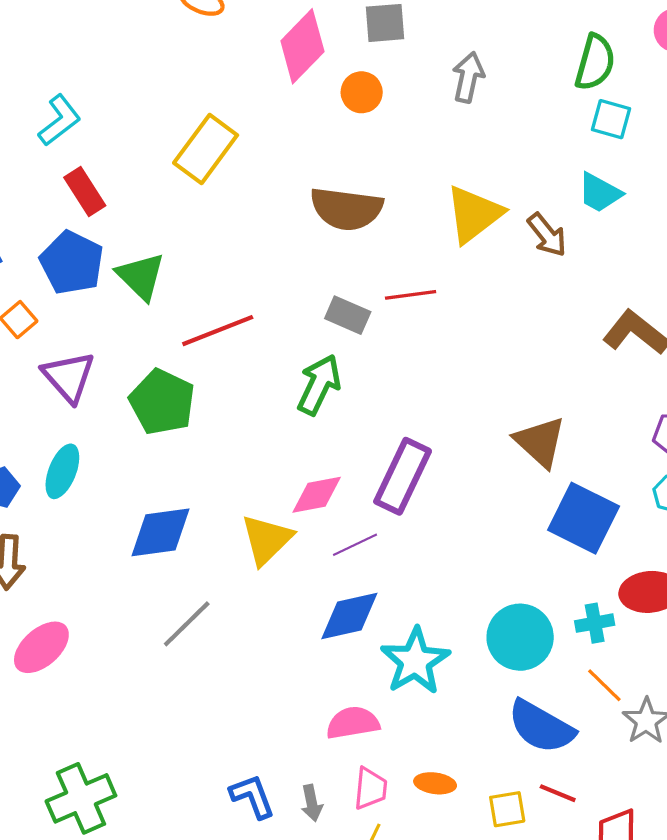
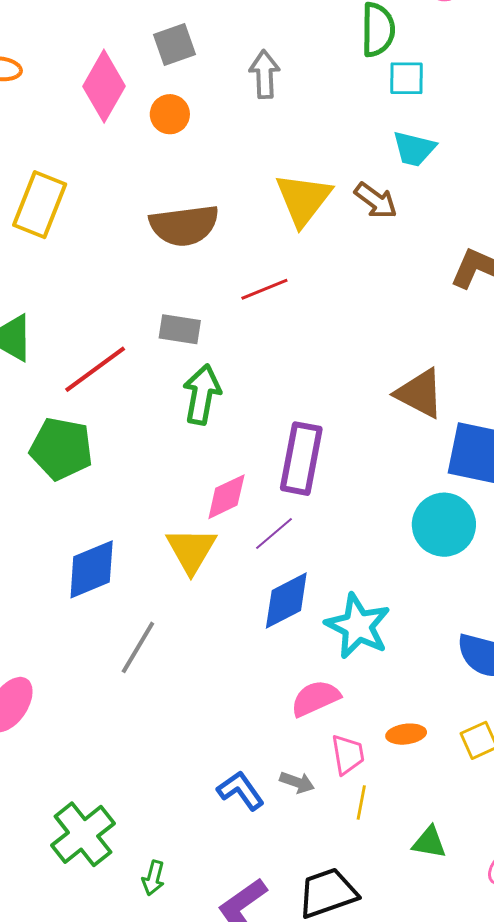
gray rectangle: (348, 315) -> (180, 329), moved
cyan circle: (520, 637) -> (444, 525), moved
gray arrow: (312, 803) -> (297, 782), turned -44

